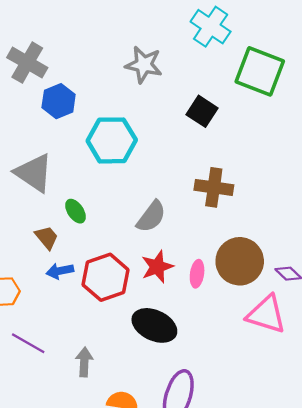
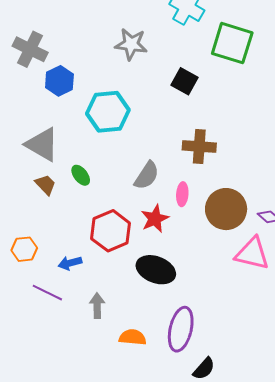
brown trapezoid: (47, 237) -> (45, 185), moved
blue arrow: (60, 271) -> (70, 263), moved
pink ellipse: (197, 274) -> (182, 194), moved

